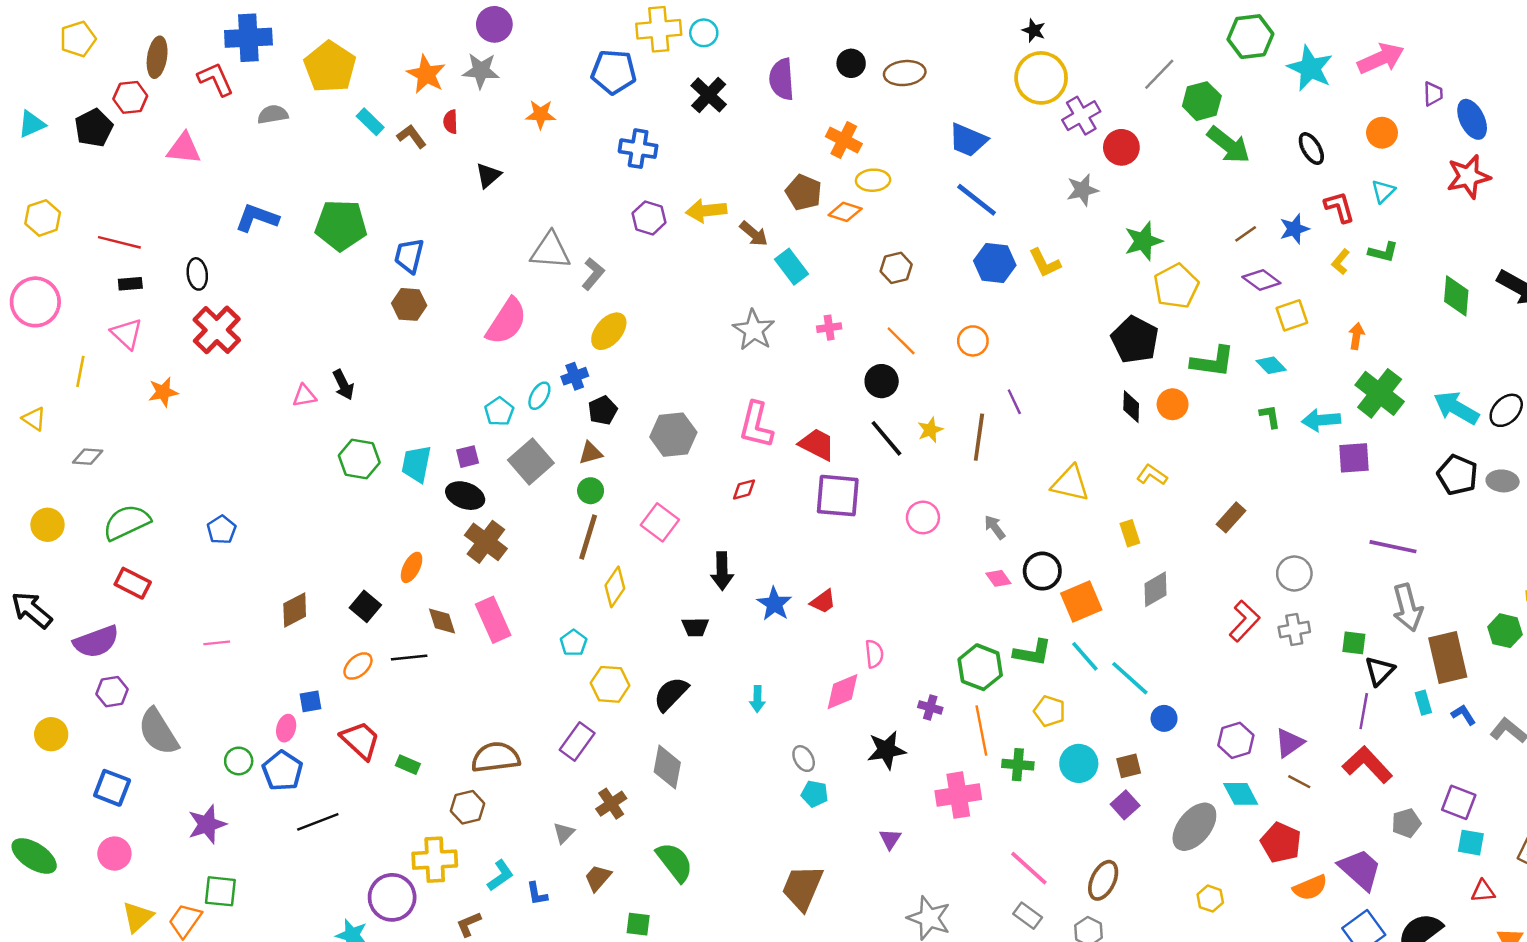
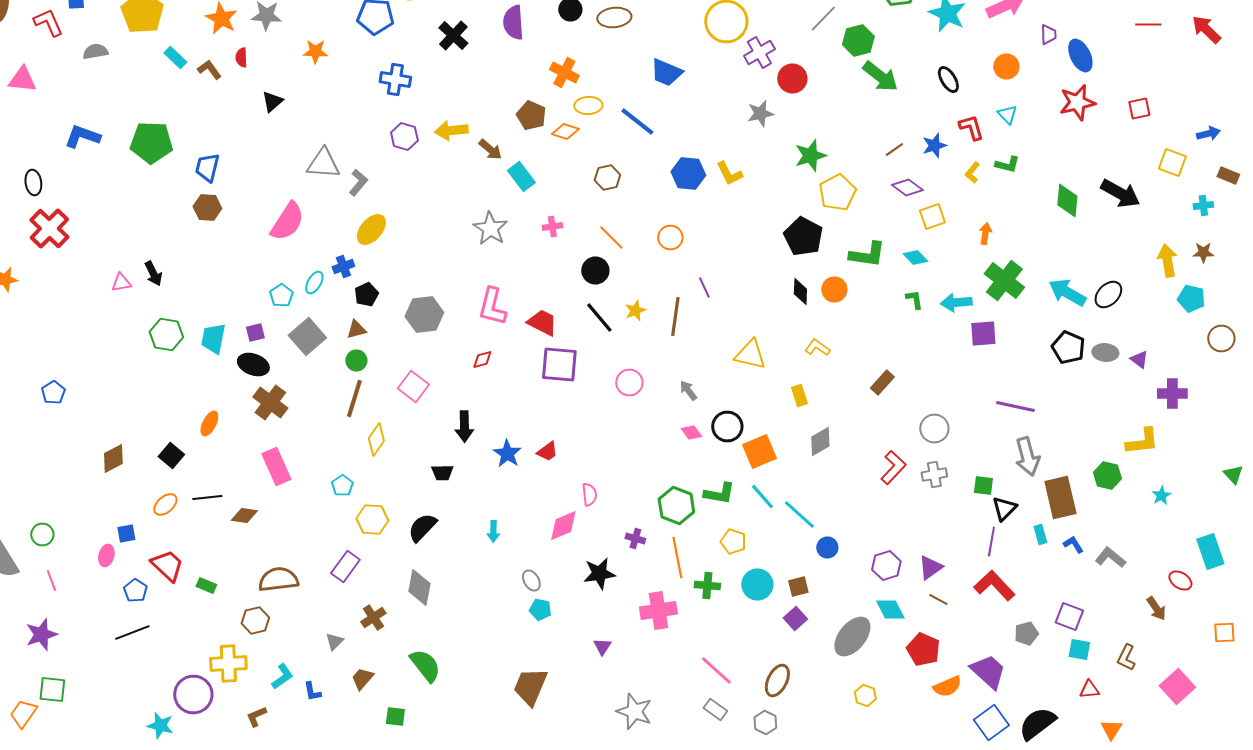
cyan triangle: (1383, 191) -> (1007, 114), turned -30
blue line: (977, 200) -> (637, 122), moved
brown diamond: (442, 621) -> (244, 516), moved, turned -64
pink line: (217, 643) -> (51, 580), moved, turned 75
green circle: (239, 761) -> (42, 534), moved
blue pentagon: (282, 771) -> (135, 590), moved, size x0.7

